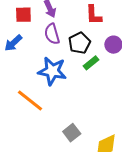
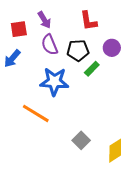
black pentagon: (79, 43) -> (78, 50), turned 30

